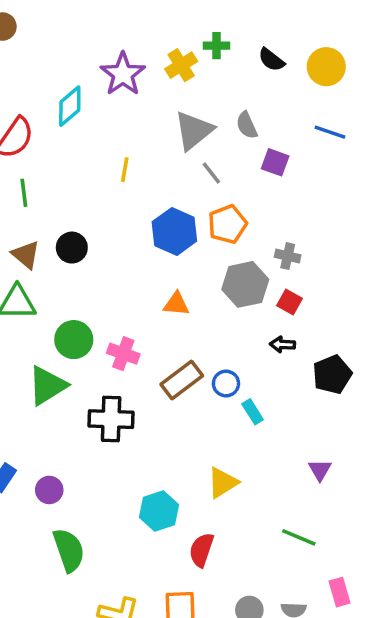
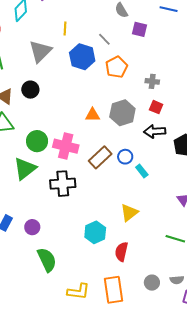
gray triangle: (194, 131) -> (40, 51), moved
yellow line: (125, 170) -> (65, 28), moved
blue hexagon: (174, 231) -> (82, 57), moved
gray hexagon: (245, 284) -> (122, 113), moved
black arrow: (283, 344) -> (155, 131), size x1.5
pink cross: (123, 354) -> (66, 146), size x1.4

